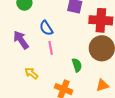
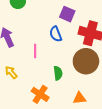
blue semicircle: (46, 28) -> (56, 34), moved

